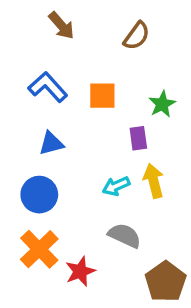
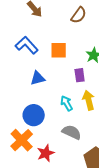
blue triangle: (51, 143) -> (38, 78), moved
cyan arrow: (116, 186) -> (67, 103), turned 84
blue circle: (39, 195) -> (34, 115), moved

